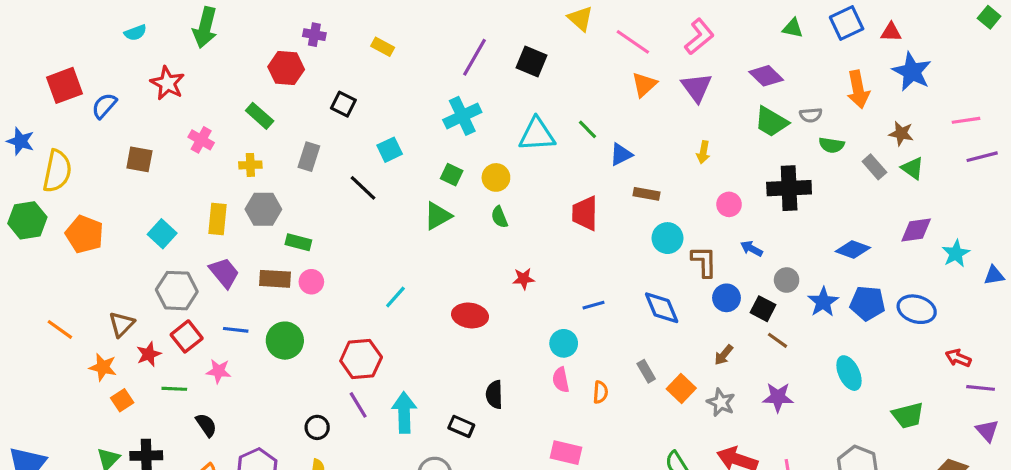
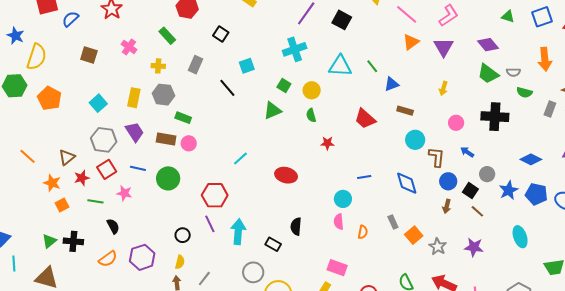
gray rectangle: (874, 167) -> (550, 109), turned 56
red trapezoid: (585, 213) -> (365, 119), turned -55
red star: (524, 279) -> (327, 143), moved
brown arrow: (724, 355) -> (447, 206), moved, turned -32

